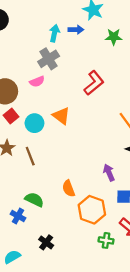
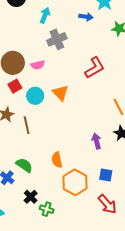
cyan arrow: (54, 33) -> (45, 15), moved
pink semicircle: (37, 81) -> (38, 65), moved
purple arrow: (109, 173) -> (97, 141), moved
green cross: (106, 240) -> (47, 209), moved
black cross: (46, 242) -> (31, 197), moved

